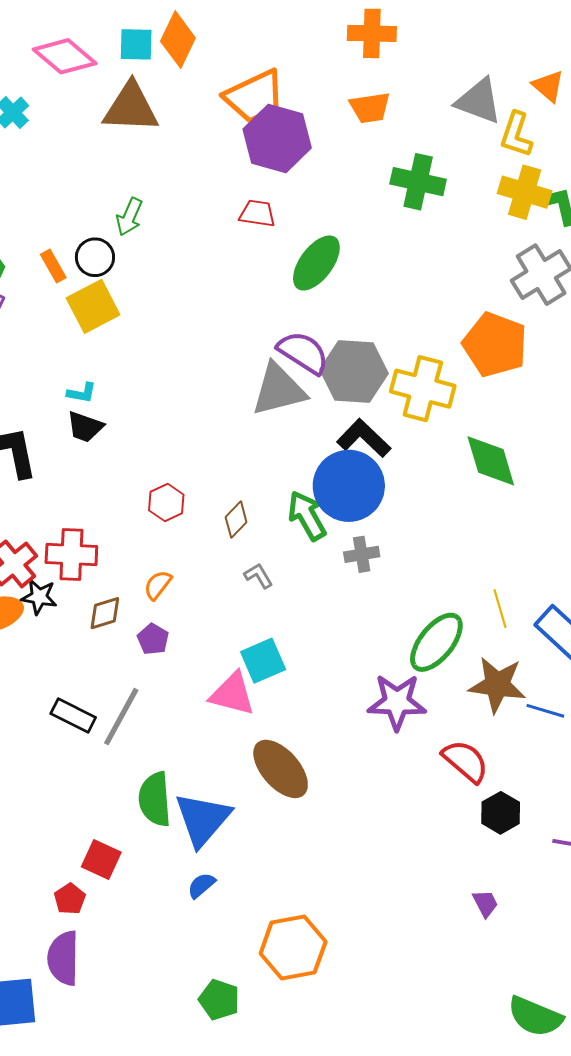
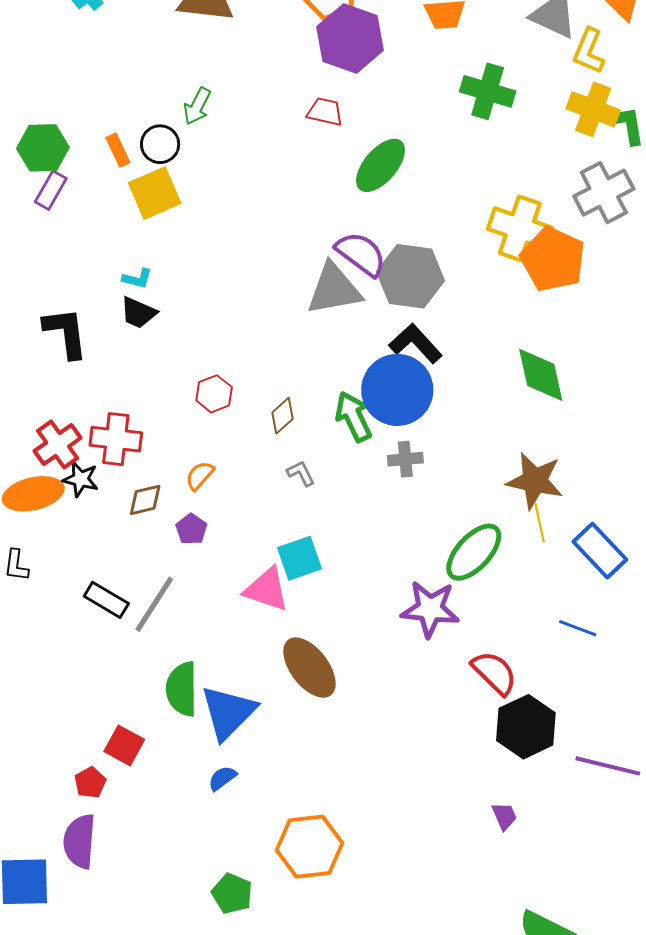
yellow cross: (423, 389) -> (520, 228), moved
brown star: (497, 685) -> (535, 481), moved
black hexagon: (501, 813) -> (526, 727), size x1.5

